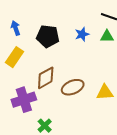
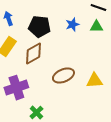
brown diamond: (46, 78) -> (33, 54), moved

